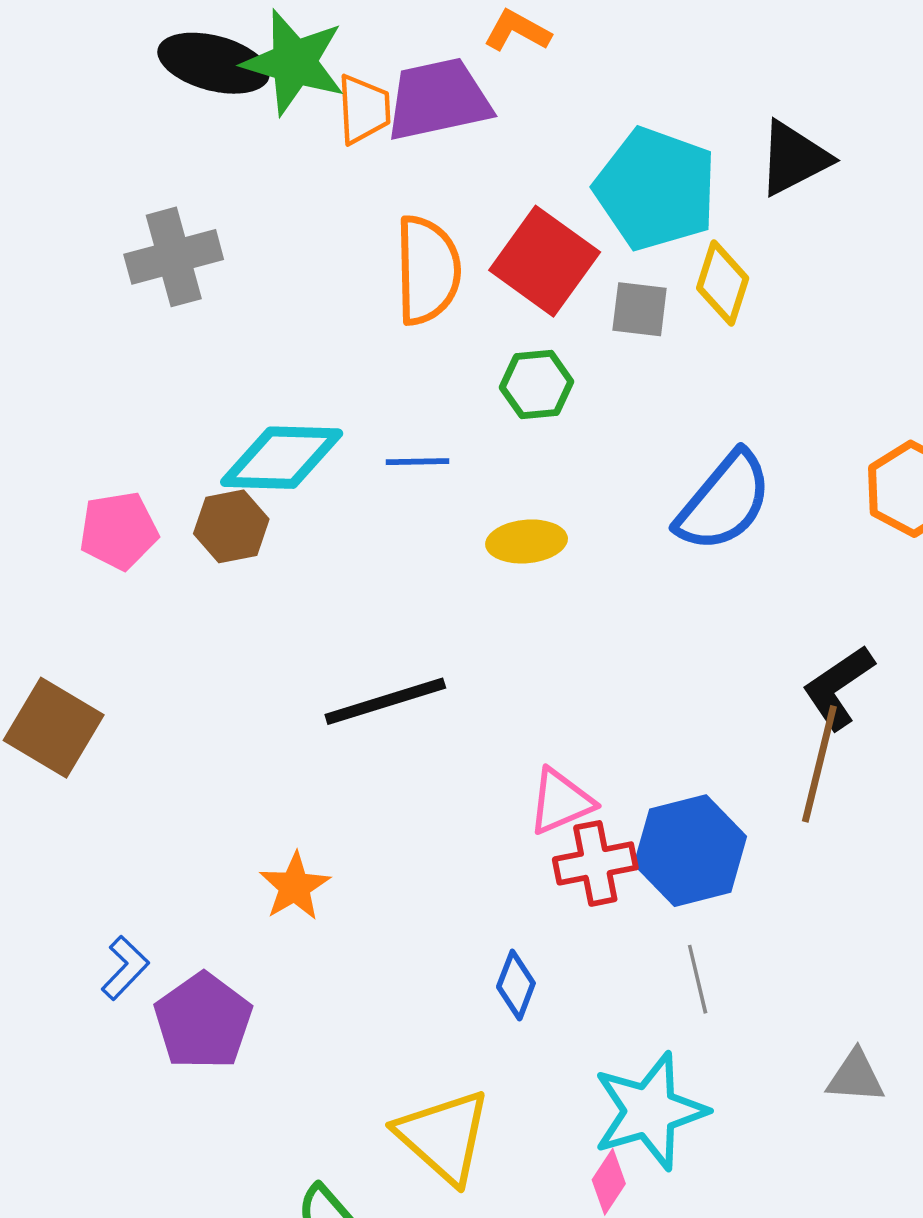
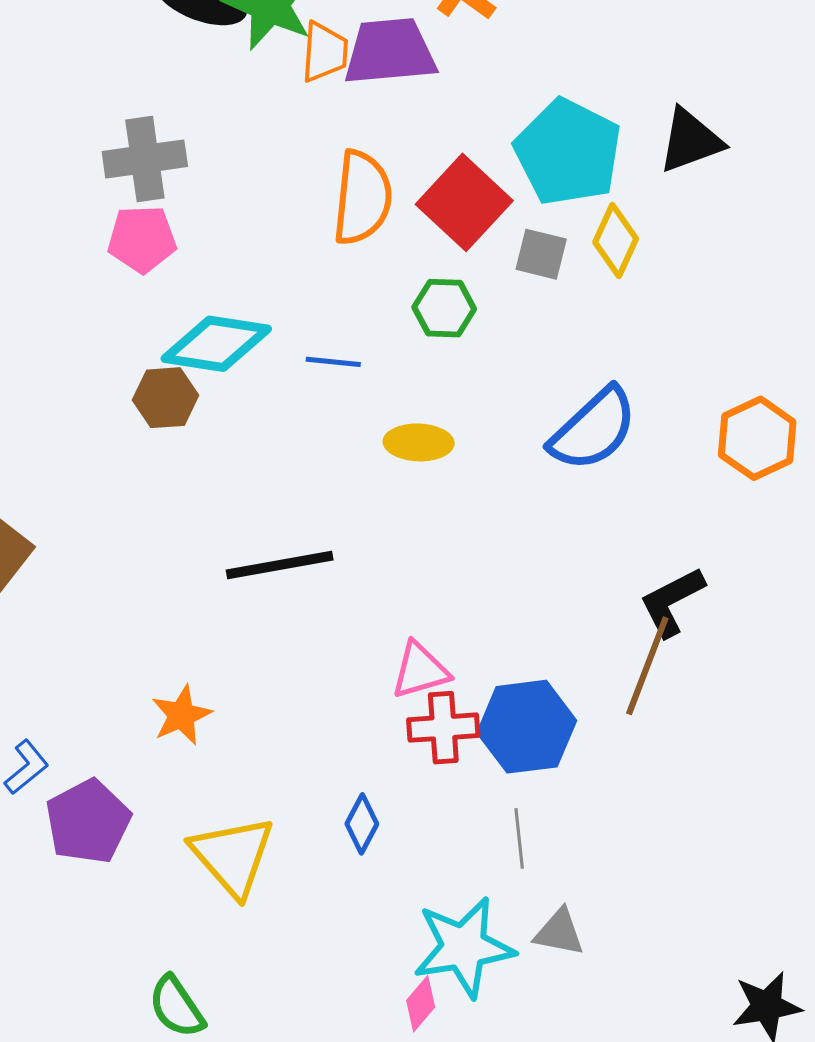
pink pentagon: (119, 531) -> (142, 239), moved
gray triangle: (856, 1077) -> (559, 932), moved
yellow triangle: (443, 1136) -> (233, 856), moved

